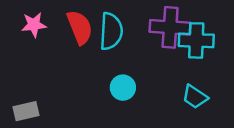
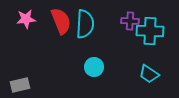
purple cross: (170, 27) -> (130, 21), size x0.6

